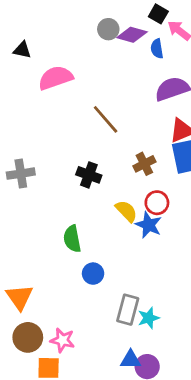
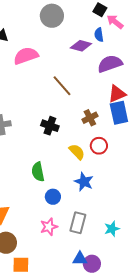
gray circle: (108, 29) -> (52, 16), moved, size x1.5
purple diamond: (132, 35) -> (81, 46), moved
blue star: (149, 225) -> (84, 182), moved
cyan star: (149, 318) -> (112, 229), moved
pink star: (62, 340) -> (49, 227), moved, turned -30

